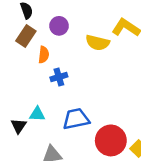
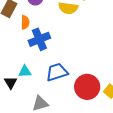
blue cross: (59, 77) -> (39, 39), size x1.5

